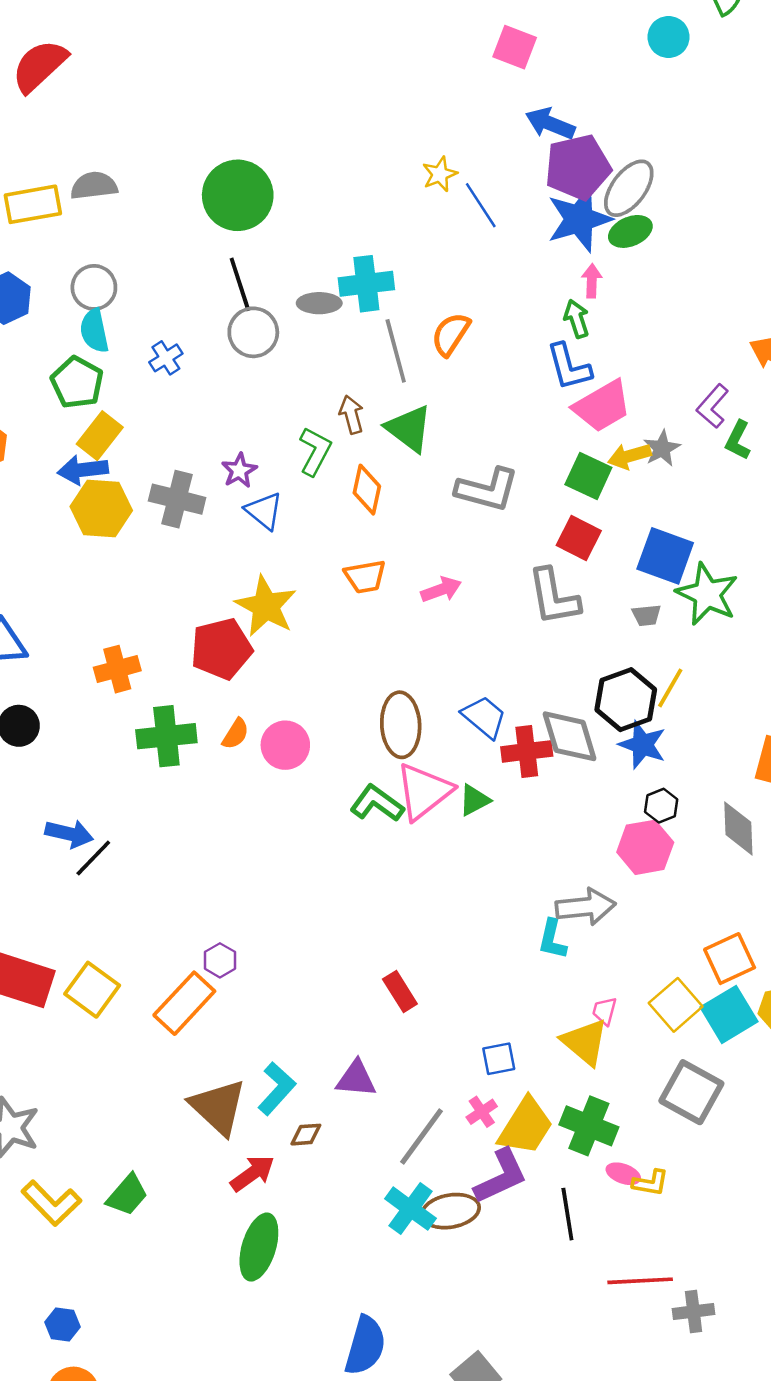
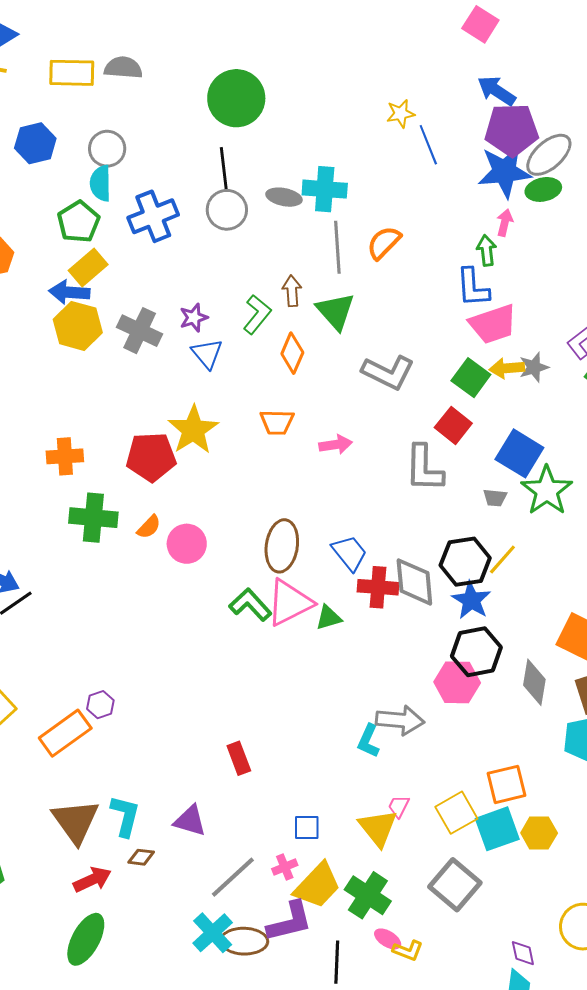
blue cross: (166, 358) -> (153, 216), size x1.8
black hexagon: (661, 806) -> (476, 652), size x1.8
cyan L-shape: (277, 1089) -> (125, 816), turned -39

